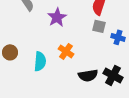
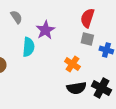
orange cross: (66, 51) -> (72, 64), moved
cyan semicircle: (40, 61) -> (28, 47), moved

